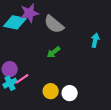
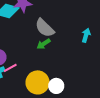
gray semicircle: (54, 24) -> (45, 28), moved
yellow circle: (51, 91) -> (38, 82), size x1.5

